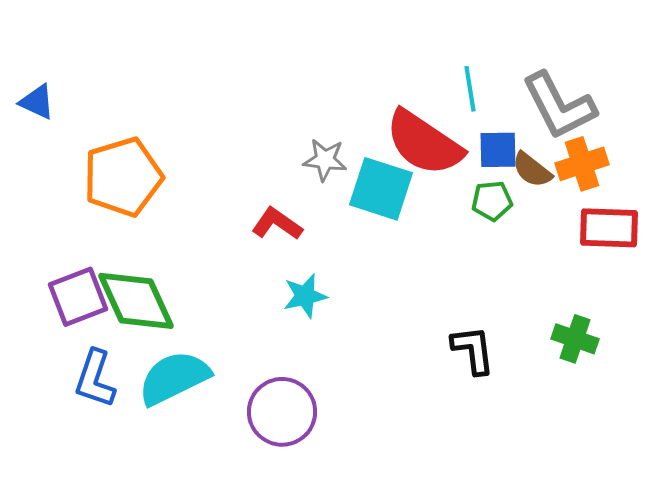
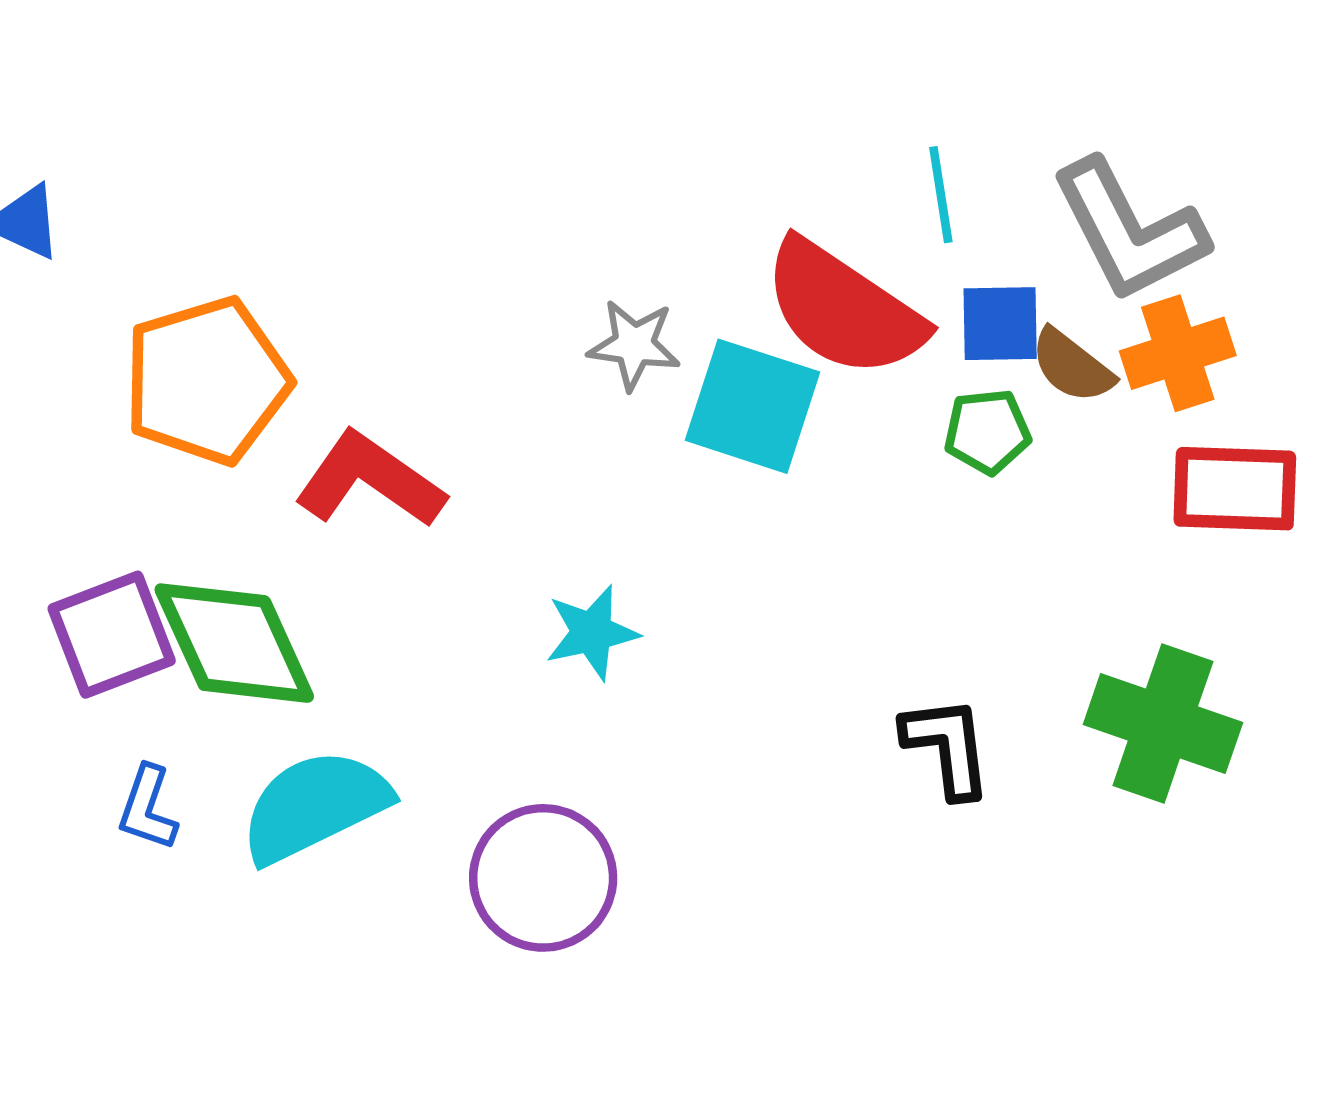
red L-shape: (277, 224) -> (370, 480), moved, size x1.4
green cross: (575, 339) -> (1163, 723), size x1.5
blue L-shape: (95, 379) -> (148, 808), size x0.7

